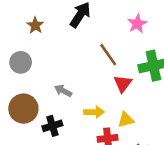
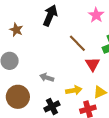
black cross: (52, 126) -> (52, 106), moved

